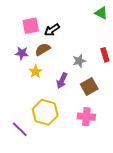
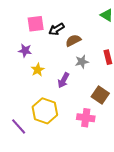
brown semicircle: (43, 49) -> (73, 40), moved
brown square: (89, 86) -> (100, 95), moved, turned -30

